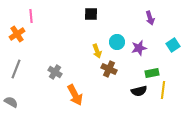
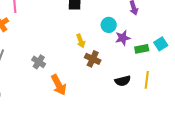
cyan circle: (117, 42) -> (109, 25), moved
cyan square: (173, 45) -> (161, 44), moved
green rectangle: (152, 73) -> (142, 49), moved

